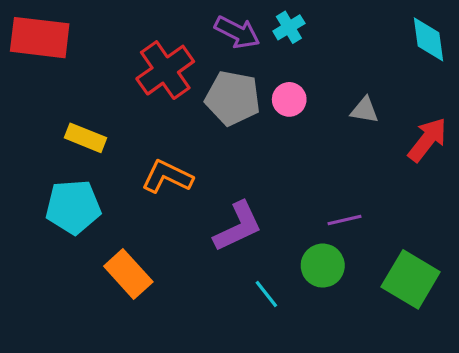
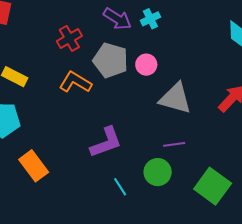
red cross: (165, 70) -> (69, 39), size x0.7
gray triangle: (365, 110) -> (175, 98), moved, size x1.8
orange L-shape: (167, 177) -> (75, 82), moved

